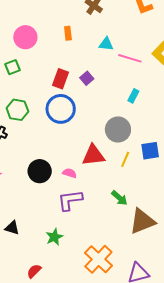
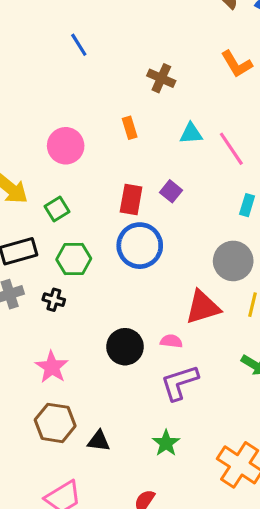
pink line: (130, 58) -> (231, 149), turned 50
green square: (12, 67) -> (57, 209), moved

